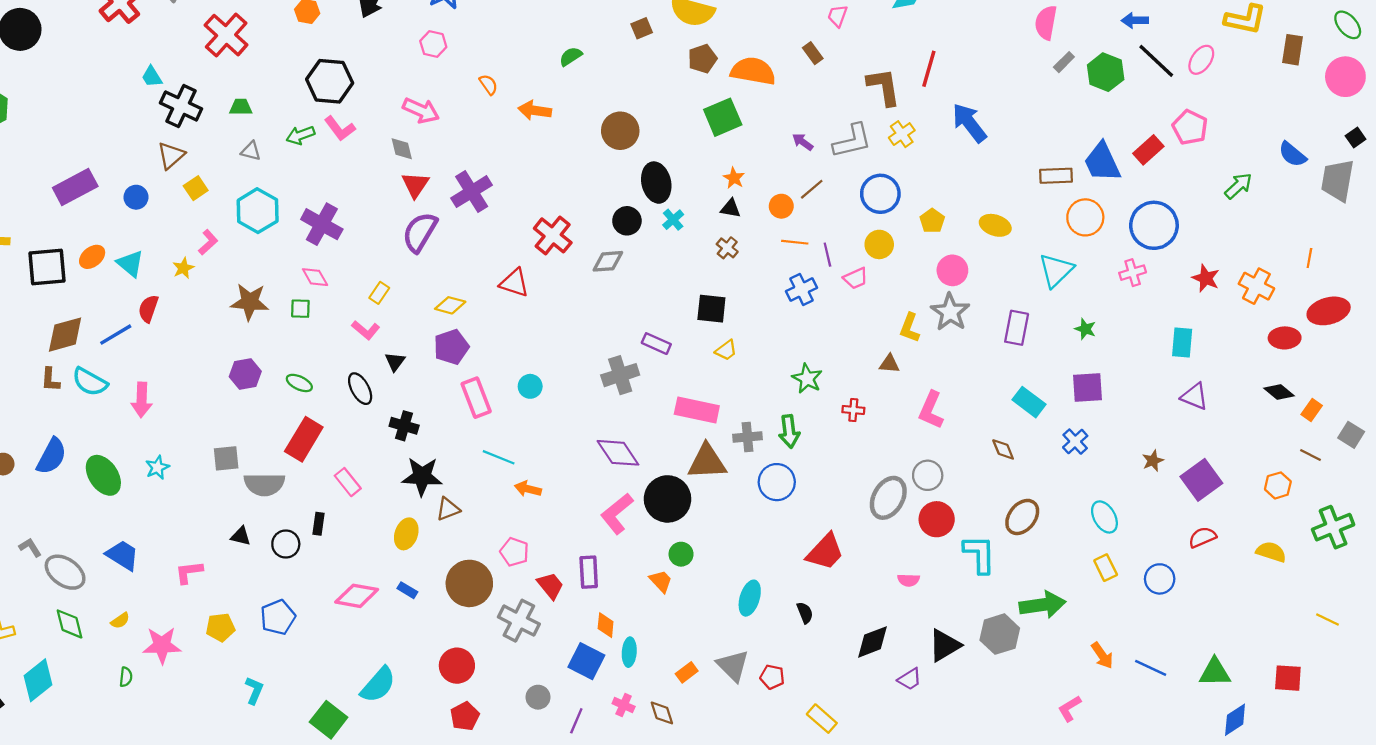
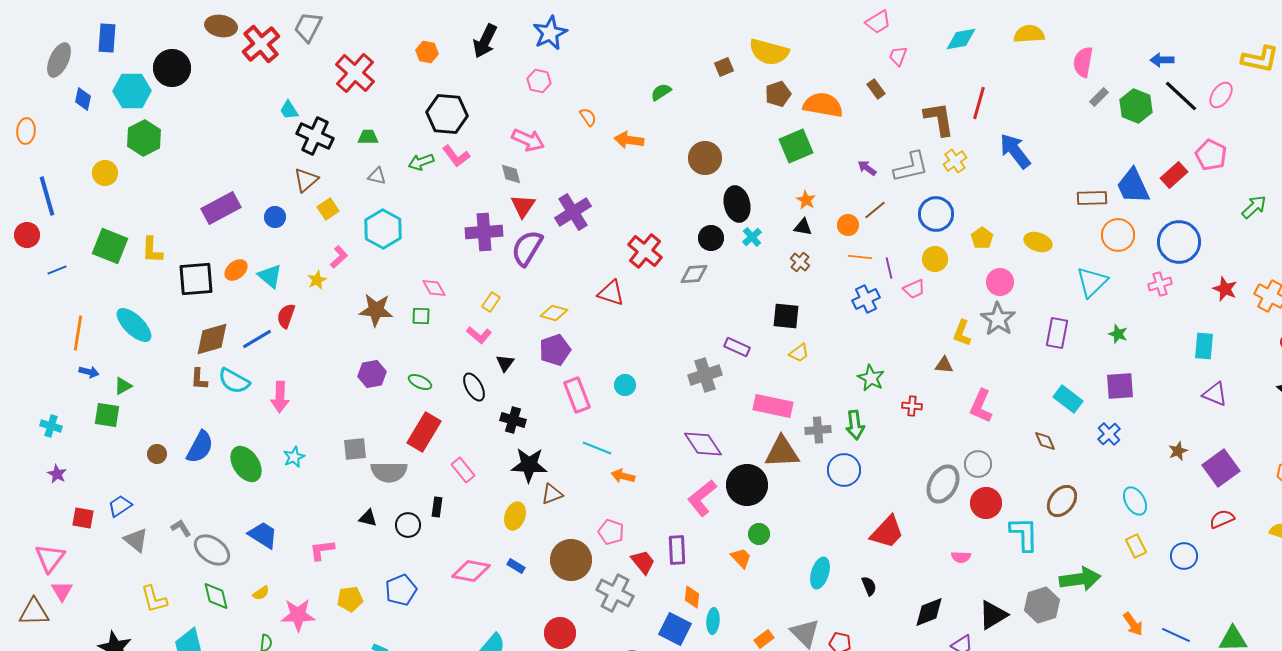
purple cross: (322, 224) -> (484, 232), moved, turned -33

